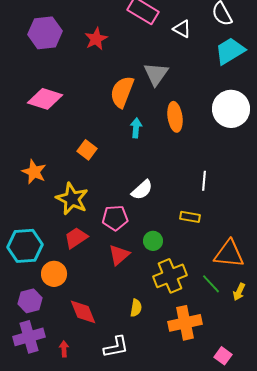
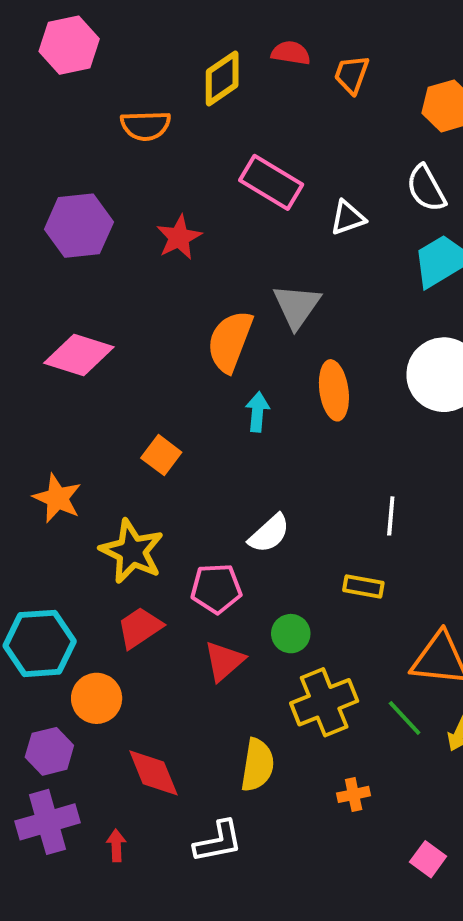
white triangle: (182, 29) -> (348, 218), turned -48
yellow semicircle: (136, 308) -> (257, 765), size x1.5
orange cross: (185, 323) -> (354, 794), size x0.5

